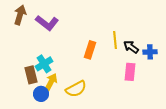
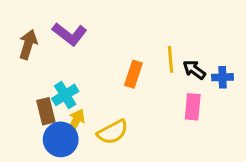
brown arrow: (20, 15) -> (28, 45), moved
blue circle: (41, 94) -> (61, 139), size x1.5

